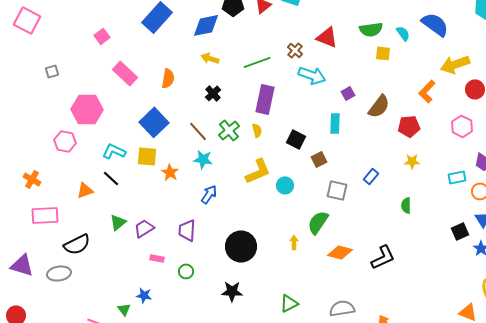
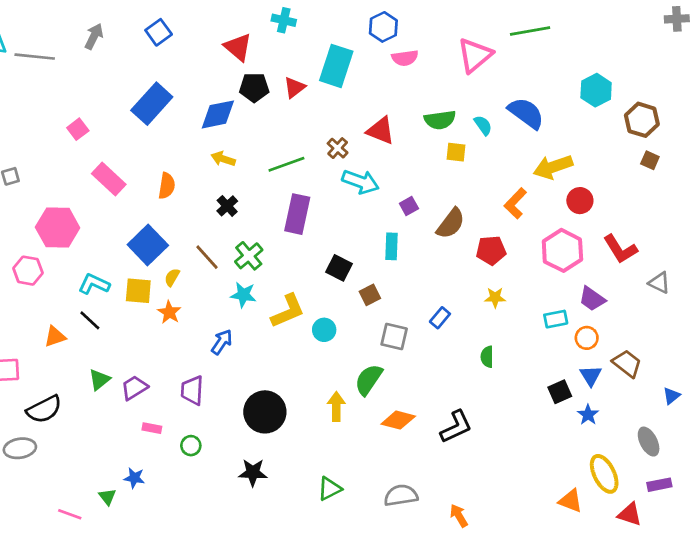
pink hexagon: (462, 126) -> (562, 250), size x1.4
yellow semicircle: (257, 130) -> (172, 277), moved, turned -136
cyan star: (203, 159) -> (243, 295), moved
yellow arrow: (294, 242) -> (336, 407), size x1.5

